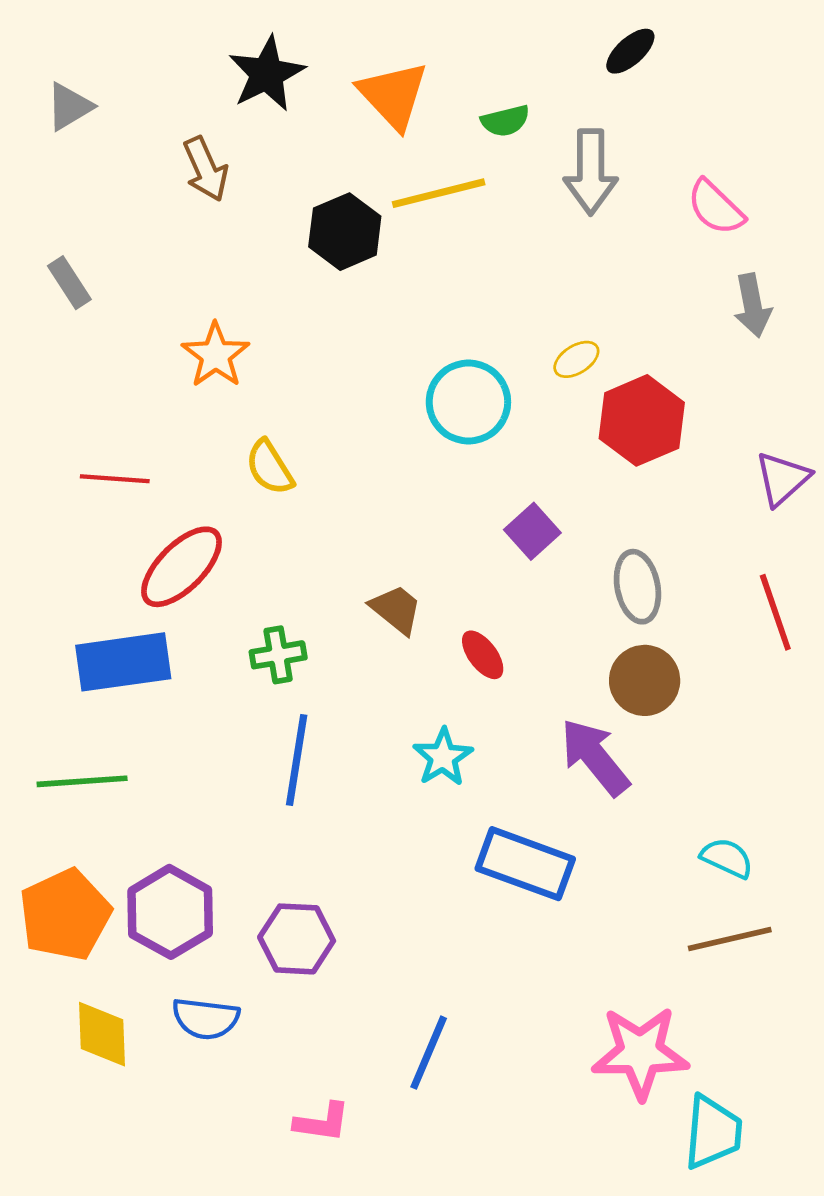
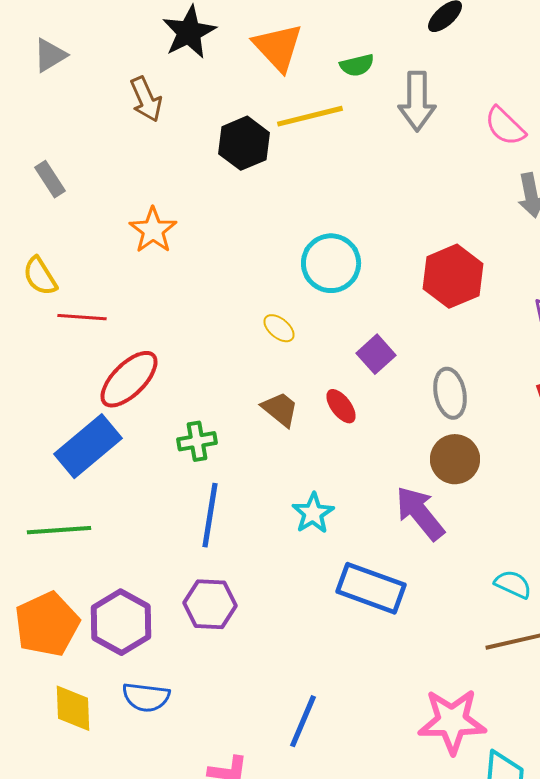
yellow ellipse: (576, 359) -> (279, 328), moved, turned 72
yellow semicircle: (270, 467) -> (40, 276), moved
red ellipse: (483, 655) -> (341, 406), moved
blue rectangle: (123, 662) -> (88, 446), turned -32
purple hexagon: (297, 939) -> (210, 604), moved

